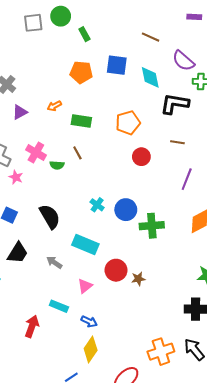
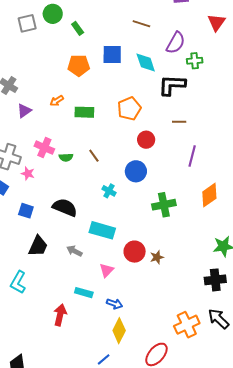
purple semicircle: (183, 61) -> (176, 43), turned -95
brown line: (77, 153) -> (94, 156), moved
blue circle: (126, 210) -> (136, 171), moved
black semicircle: (50, 217) -> (65, 207), turned -30

